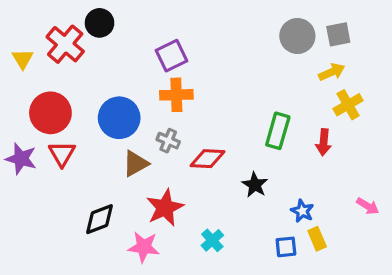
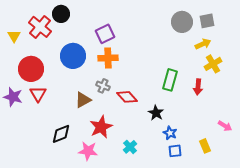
blue circle: (119, 118) -> (73, 56), moved
red diamond: (207, 159) -> (127, 97), turned 45
blue star: (302, 211) -> (170, 133), moved
yellow rectangle: (317, 239) -> (205, 146), moved

